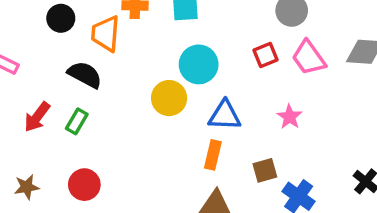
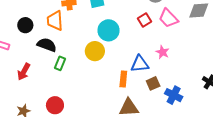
black circle: (61, 18) -> (25, 25), moved
blue triangle: (225, 115) -> (140, 64), moved
green rectangle: (77, 121) -> (60, 63), moved

